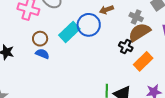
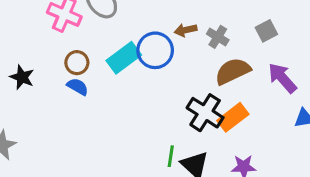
gray cross: (136, 17) -> (218, 37), moved
black cross: (126, 47) -> (205, 113), moved, size x1.6

